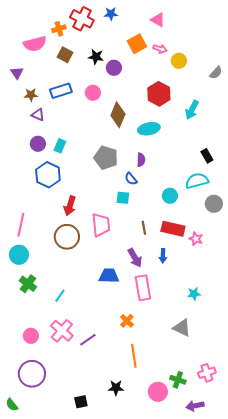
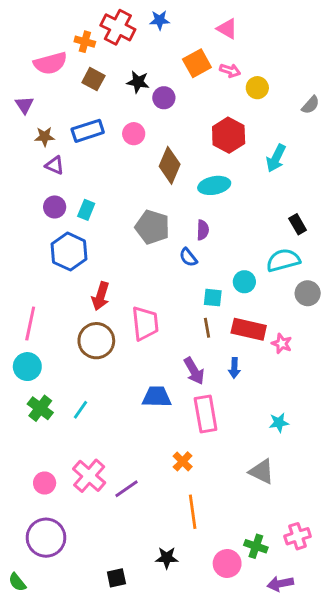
orange cross: (59, 29) -> (85, 42), turned 32
cyan square: (123, 198) -> (213, 298), moved
cyan line: (60, 296) -> (80, 410), moved

